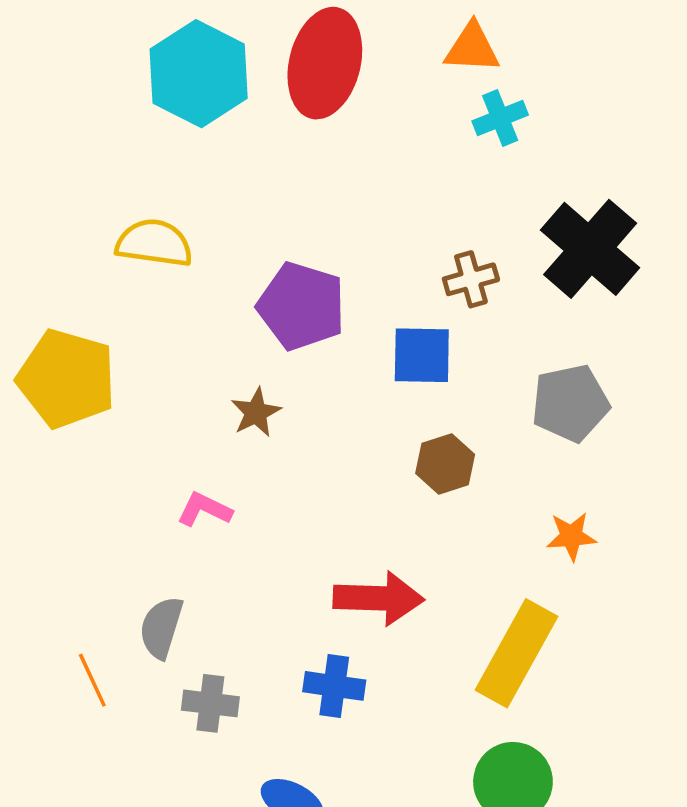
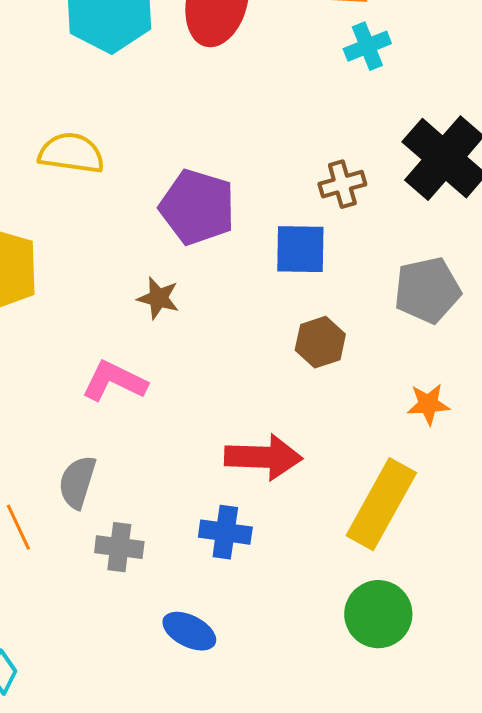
brown star: (256, 412) -> (158, 298), turned -30
pink L-shape: (204, 509) -> (114, 381), size x1.4

